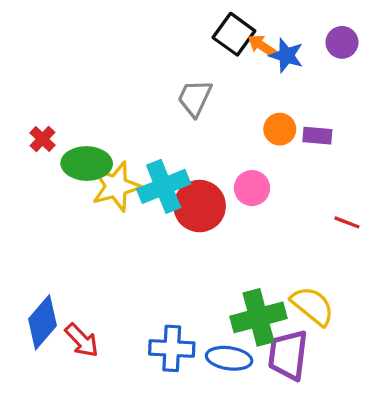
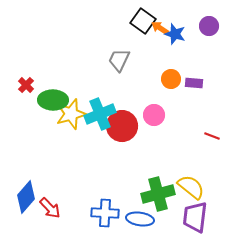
purple trapezoid: (288, 355) -> (195, 217), moved

